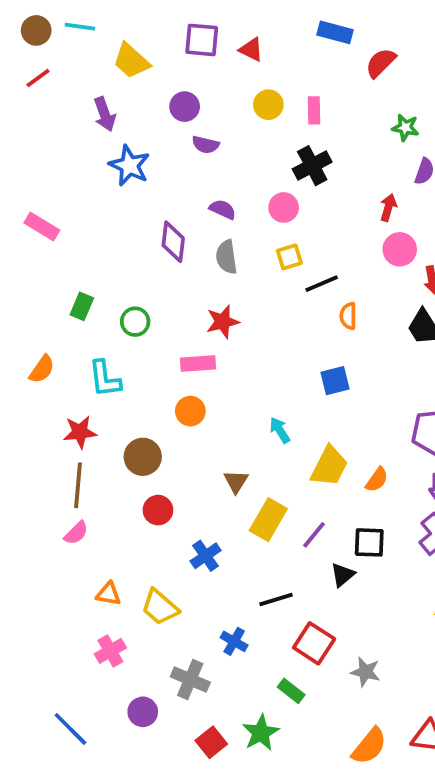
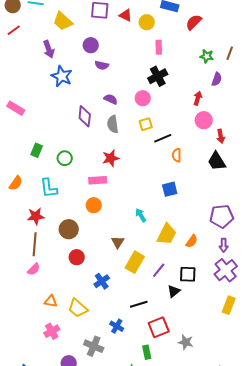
yellow circle: (268, 105) -> (147, 22), moved
red square: (314, 643) -> (159, 327), turned 35
green rectangle: (291, 691) -> (147, 352), turned 40

